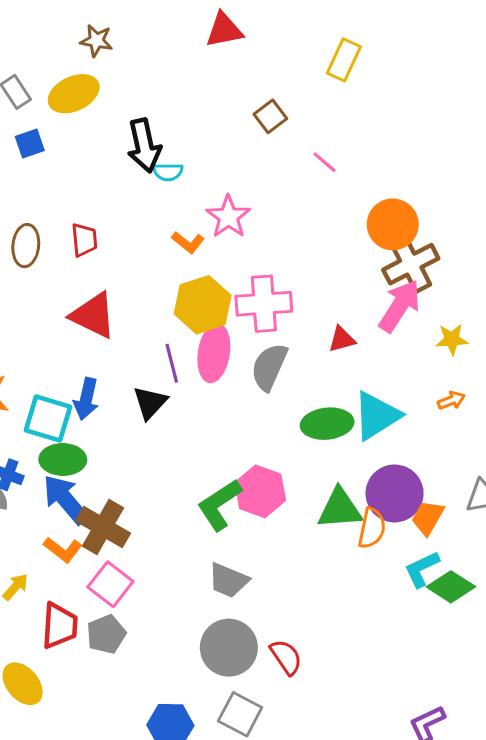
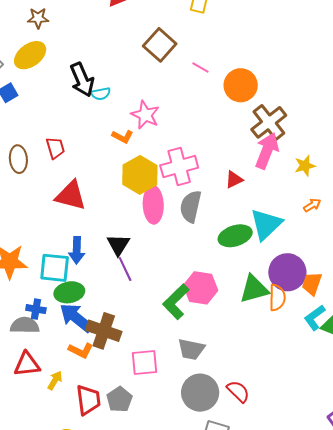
brown square: (270, 116) -> (160, 45), size x1.5
orange circle: (393, 224) -> (241, 85), moved
purple line: (172, 363) -> (125, 269), moved
pink square: (110, 584) -> (144, 362), moved, turned -32

